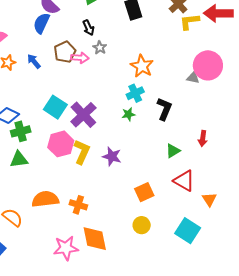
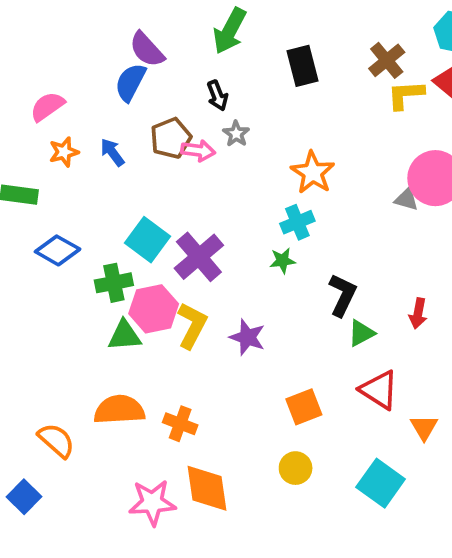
black L-shape: (164, 109) -> (342, 295), moved
green cross: (21, 131) -> (114, 283), moved
green triangle: (19, 159) -> (125, 335), moved

